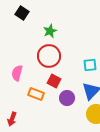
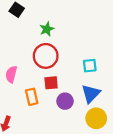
red square: (54, 81) -> (51, 83), turned -32
orange rectangle: (36, 94) -> (32, 97), turned 56

